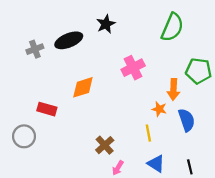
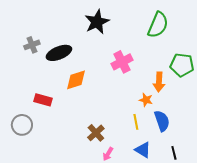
black star: (106, 24) -> (97, 22), size x1.4
black ellipse: (69, 40) -> (59, 53), moved
blue semicircle: (187, 120) -> (162, 121), moved

